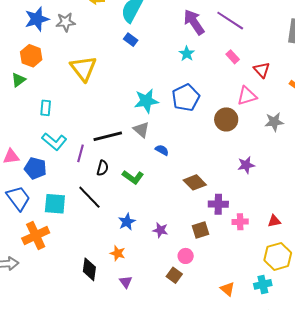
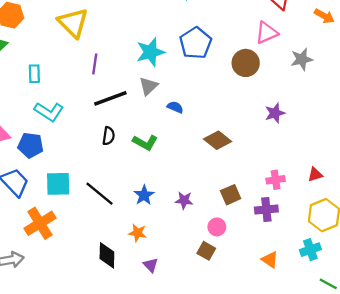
gray triangle: (141, 130) -> (148, 86), turned 42
purple line: (80, 153) -> (95, 64), moved
black line: (89, 197) -> (99, 194), moved
purple cross: (218, 204) -> (266, 209), moved

